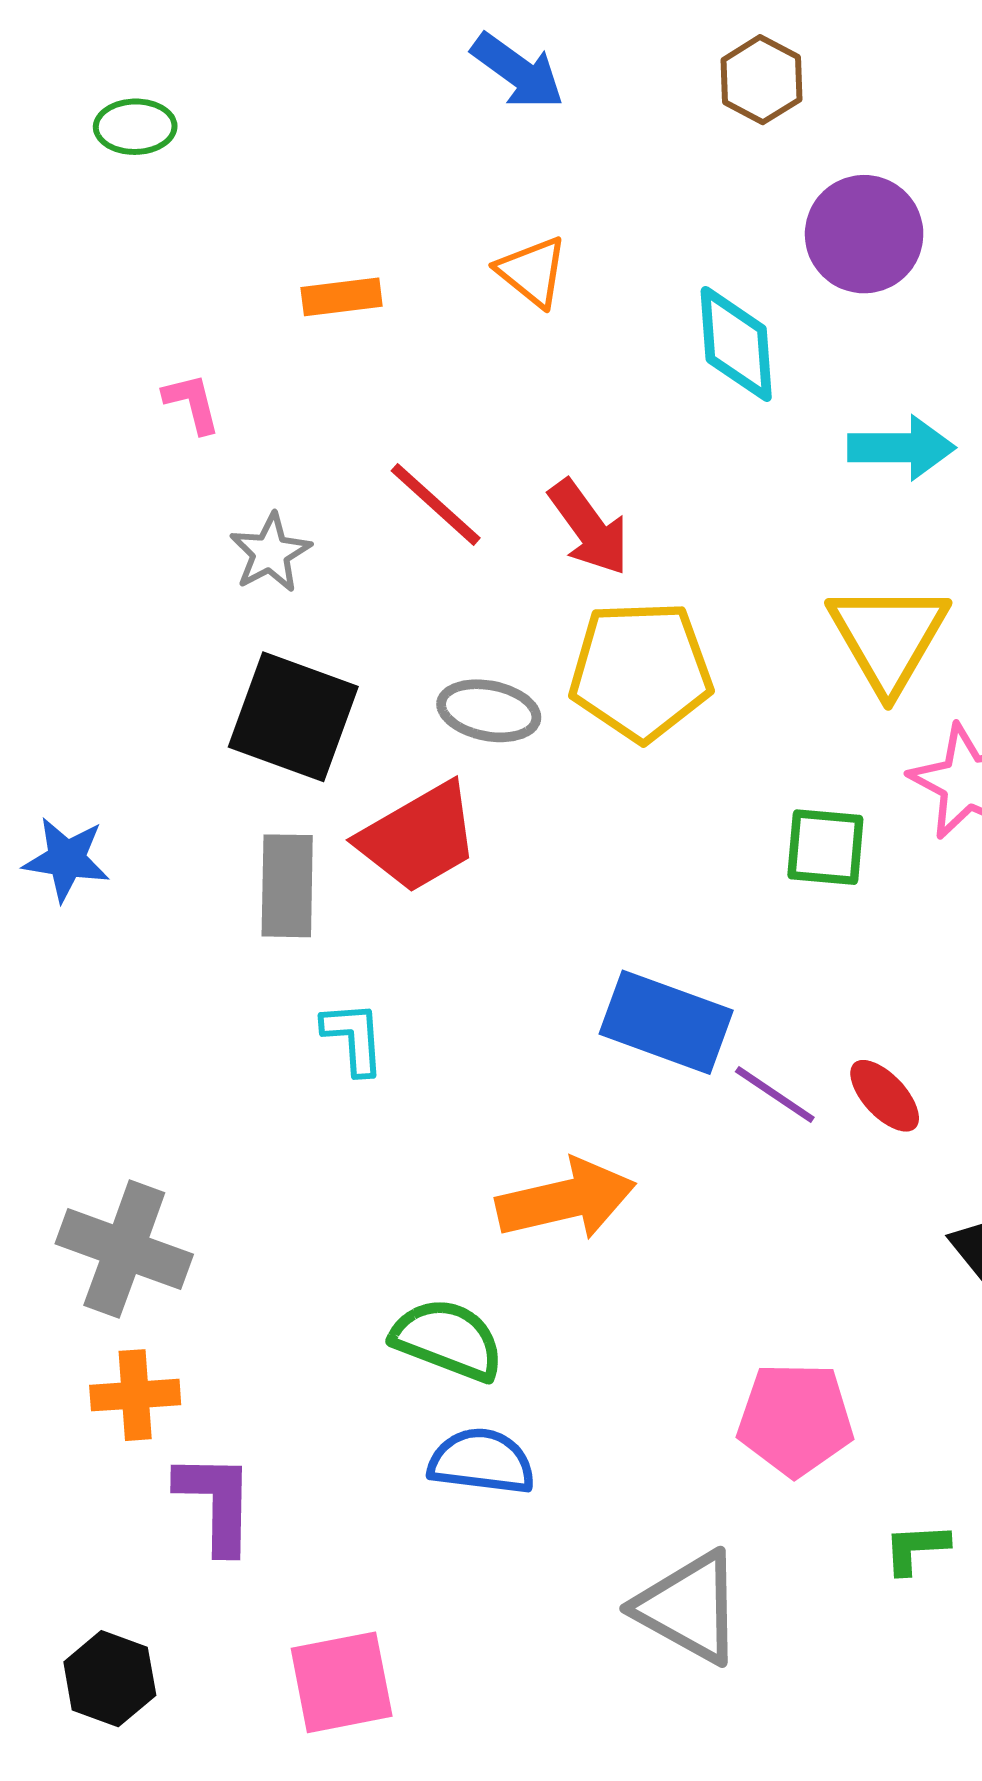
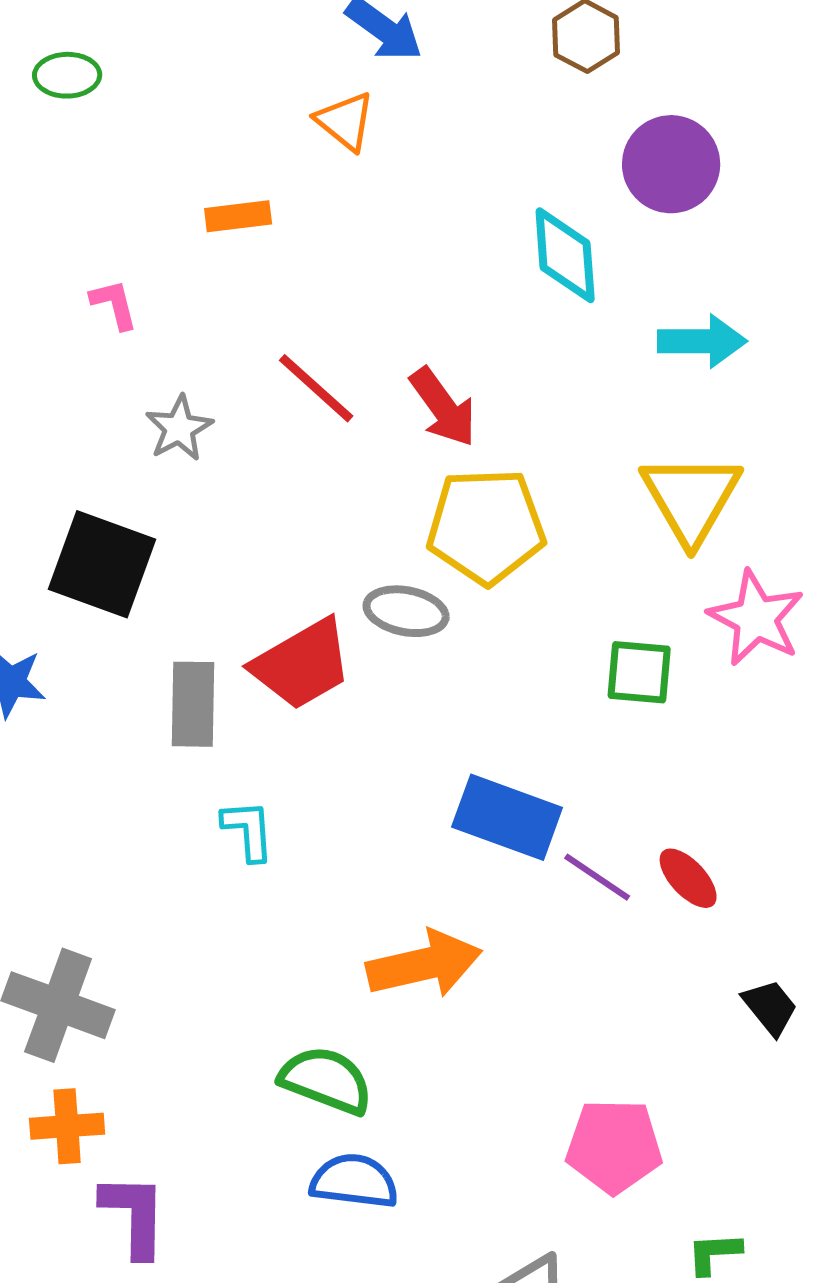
orange triangle: (532, 272) -> (345, 121), moved
gray ellipse: (489, 711) -> (406, 611), moved
black square: (293, 717) -> (102, 564), moved

